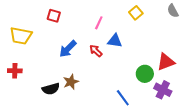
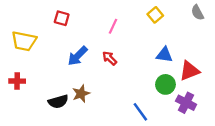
blue triangle: (115, 41) -> (164, 55), moved

